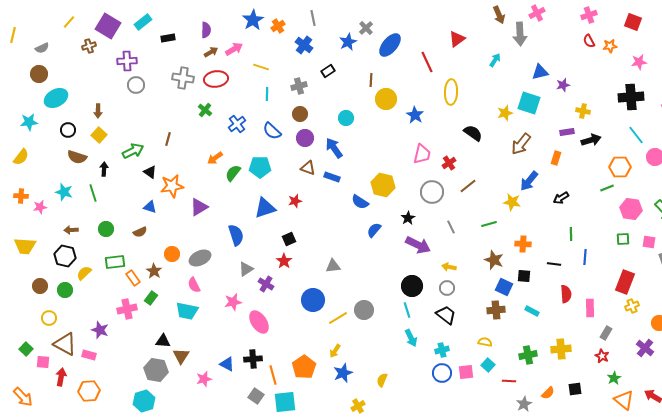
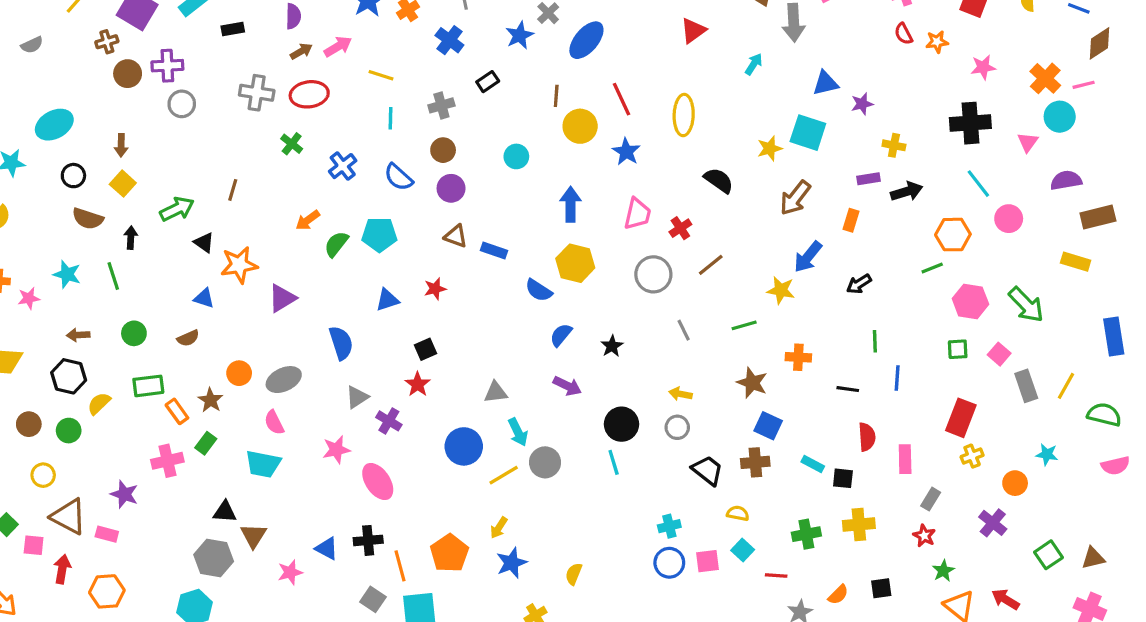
red line: (427, 62) -> (622, 99), moved
brown circle: (39, 74) -> (128, 74), moved
blue arrow: (334, 148) -> (571, 204), moved, turned 35
blue triangle: (265, 208) -> (387, 300), size x0.7
black star: (408, 218) -> (612, 346), moved
pink square: (649, 242) -> (999, 354), turned 32
purple arrow: (418, 245) -> (567, 386), moved, size x0.7
black square: (524, 276) -> (843, 478), moved
black trapezoid: (446, 315) -> (708, 470), moved
cyan arrow: (411, 338) -> (518, 432), moved

